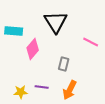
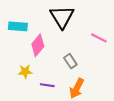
gray rectangle: (64, 64) -> (70, 61), turned -48
yellow star: (21, 92) -> (25, 72), moved

